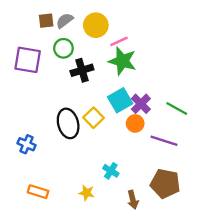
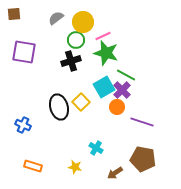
brown square: (46, 21) -> (14, 14), moved
green circle: (63, 48) -> (76, 40), moved
green line: (177, 108) -> (126, 75), moved
brown arrow: (133, 200) -> (115, 173), turned 70

